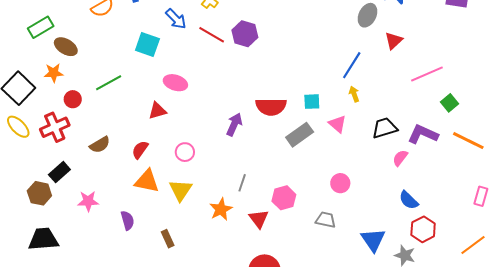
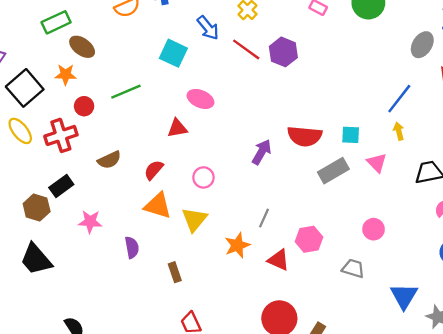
red triangle: (259, 219) -> (279, 260), turned -35
black trapezoid: (43, 239) -> (36, 259), turned -132

